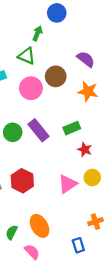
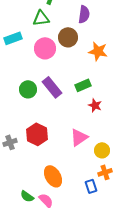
green triangle: (27, 56) -> (41, 18), turned -30
purple semicircle: (86, 59) -> (84, 14), moved, turned 60
yellow circle: (92, 178) -> (102, 150), moved
green semicircle: (12, 232) -> (27, 196), moved, turned -80
blue rectangle: (78, 245) -> (91, 186), moved

